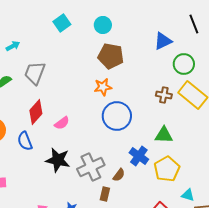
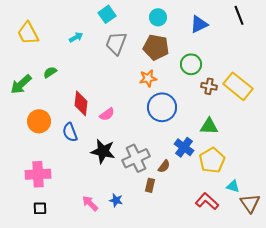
cyan circle: (103, 25) -> (158, 17), moved
blue triangle: (163, 41) -> (199, 24), moved
cyan arrow: (13, 46) -> (76, 37), moved
green circle: (184, 64) -> (191, 64), moved
gray trapezoid: (35, 73) -> (116, 43), moved
red diamond: (36, 112) -> (81, 103), turned -35

